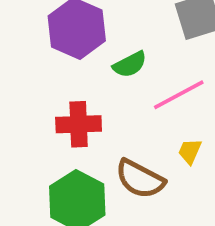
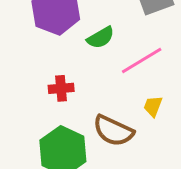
red cross: (79, 124) -> (61, 88), size x0.7

